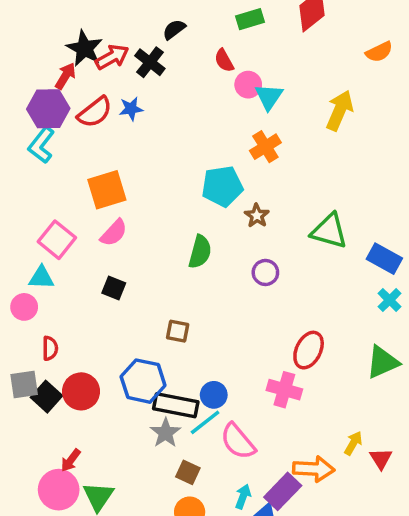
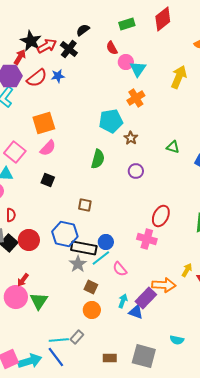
green triangle: (329, 231) -> (173, 147), size x0.6
pink semicircle: (238, 441) -> (120, 269), size x0.7

